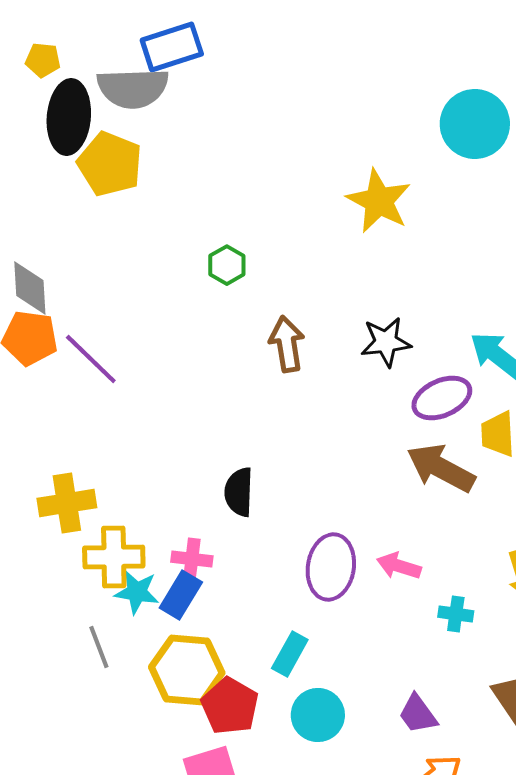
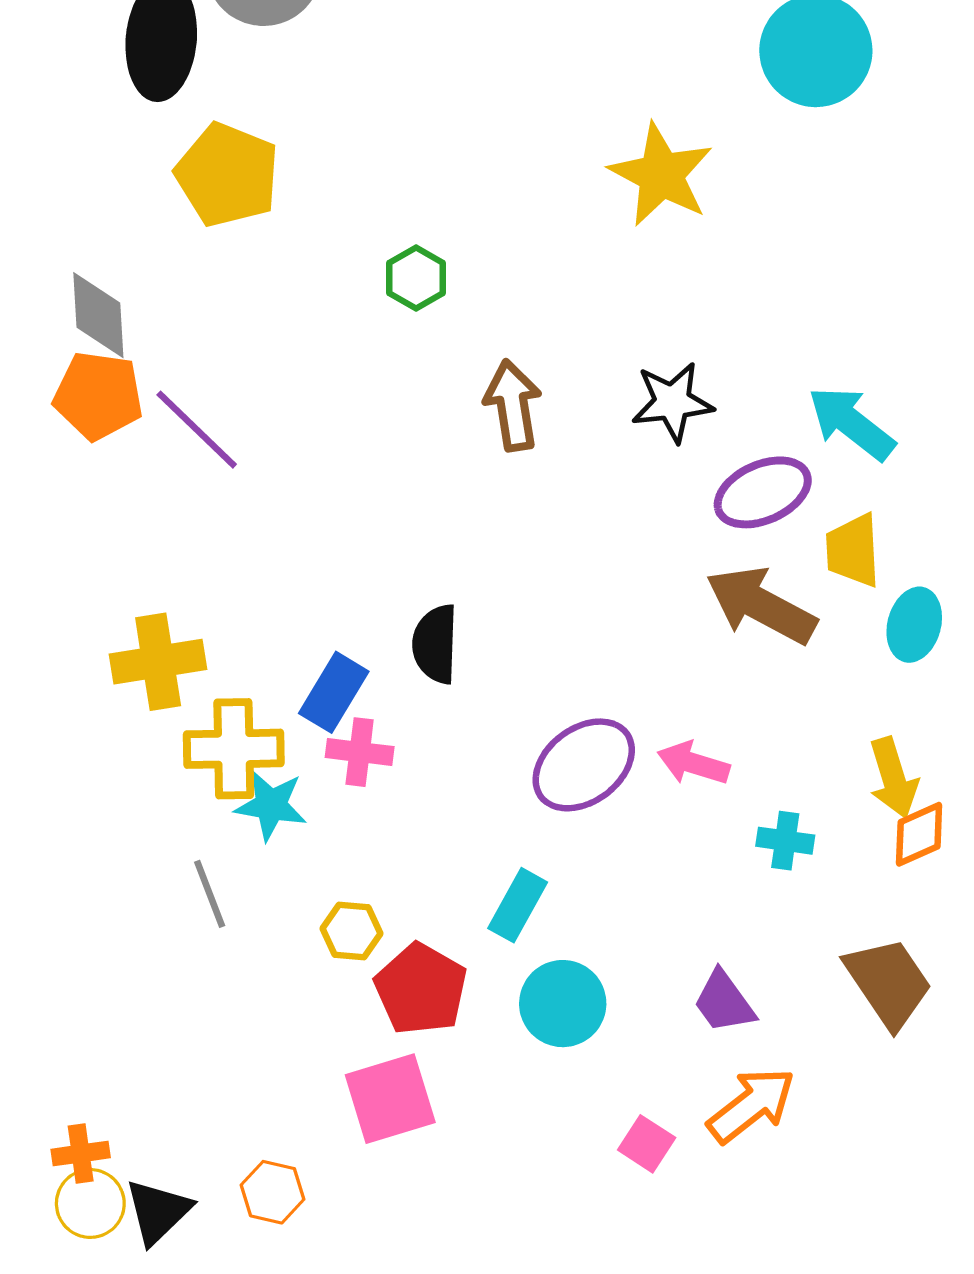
yellow pentagon: (110, 164) -> (227, 175), moved
purple ellipse: (331, 567) -> (584, 765), turned 44
blue rectangle: (181, 595) -> (334, 692), moved
yellow hexagon: (187, 670) -> (352, 931), size x0.5

